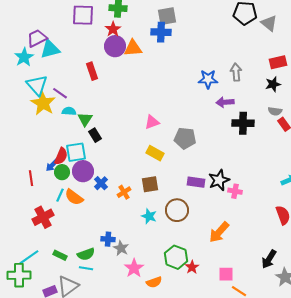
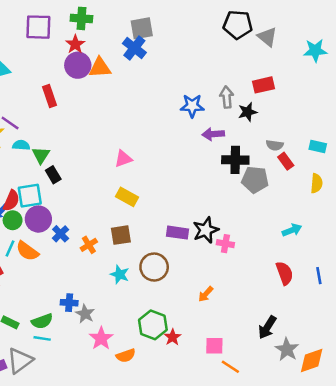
blue cross: (161, 32) -> (134, 48), turned 36
red rectangle: (278, 62) -> (264, 85), moved
black star: (273, 84) -> (248, 112), moved
gray pentagon: (185, 138) -> (255, 180), moved
orange arrow: (219, 232) -> (206, 294), size x0.6

